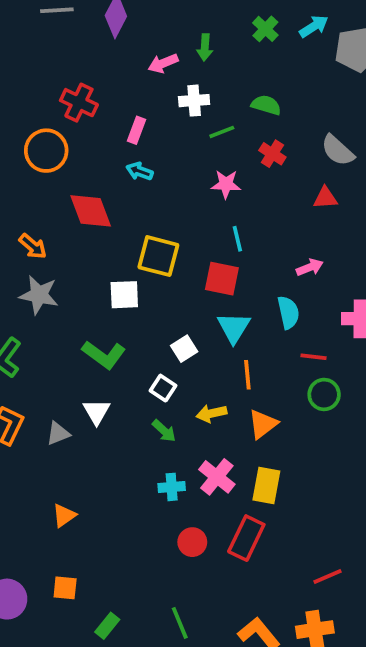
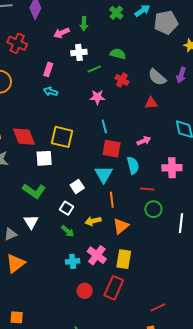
red cross: (79, 103) -> (17, 43), moved
red diamond: (91, 211) -> (24, 137), moved
red square: (222, 279) -> (112, 149), moved
orange triangle: (64, 515) -> (15, 263), moved, size x1.5

